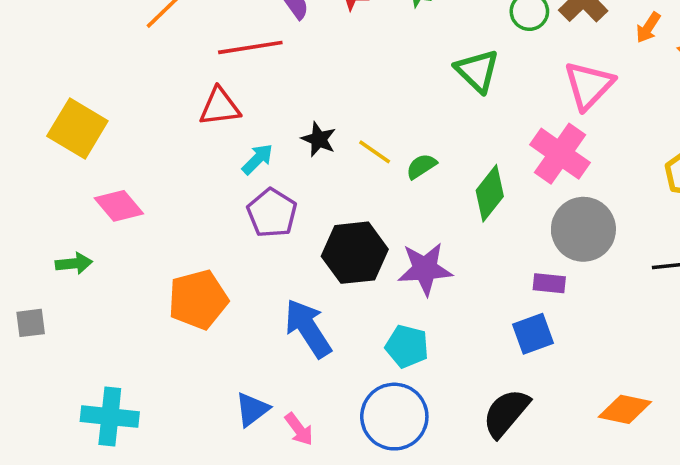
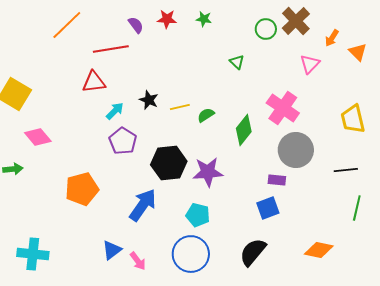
green triangle: (477, 71) -> (237, 62), size x0.6
pink triangle: (589, 85) -> (310, 64), moved, size x0.7
yellow line: (375, 152) -> (180, 107), turned -48
blue arrow: (308, 328) -> (143, 205), turned 68

